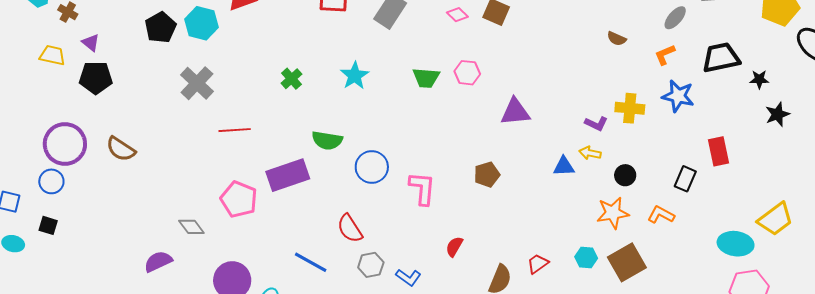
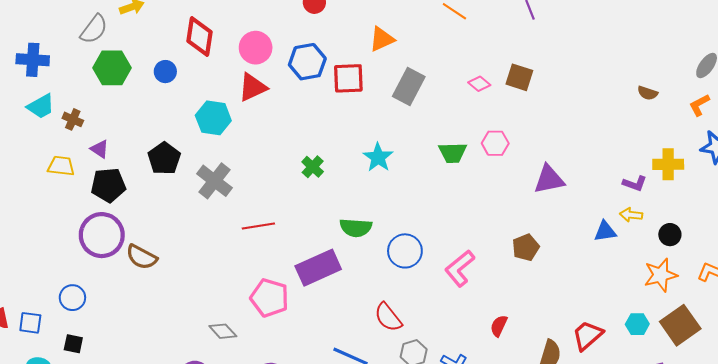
black pentagon: (161, 27) -> (164, 158), moved
purple circle: (65, 144) -> (102, 235), moved
pink L-shape: (422, 188) -> (460, 268), turned -129
red trapezoid: (538, 264) -> (587, 335), size x1.4

